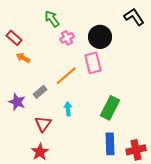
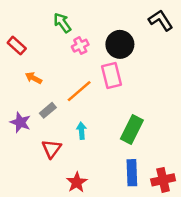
orange arrow: (23, 58) -> (34, 78), moved
red star: (40, 152) -> (77, 182), moved

